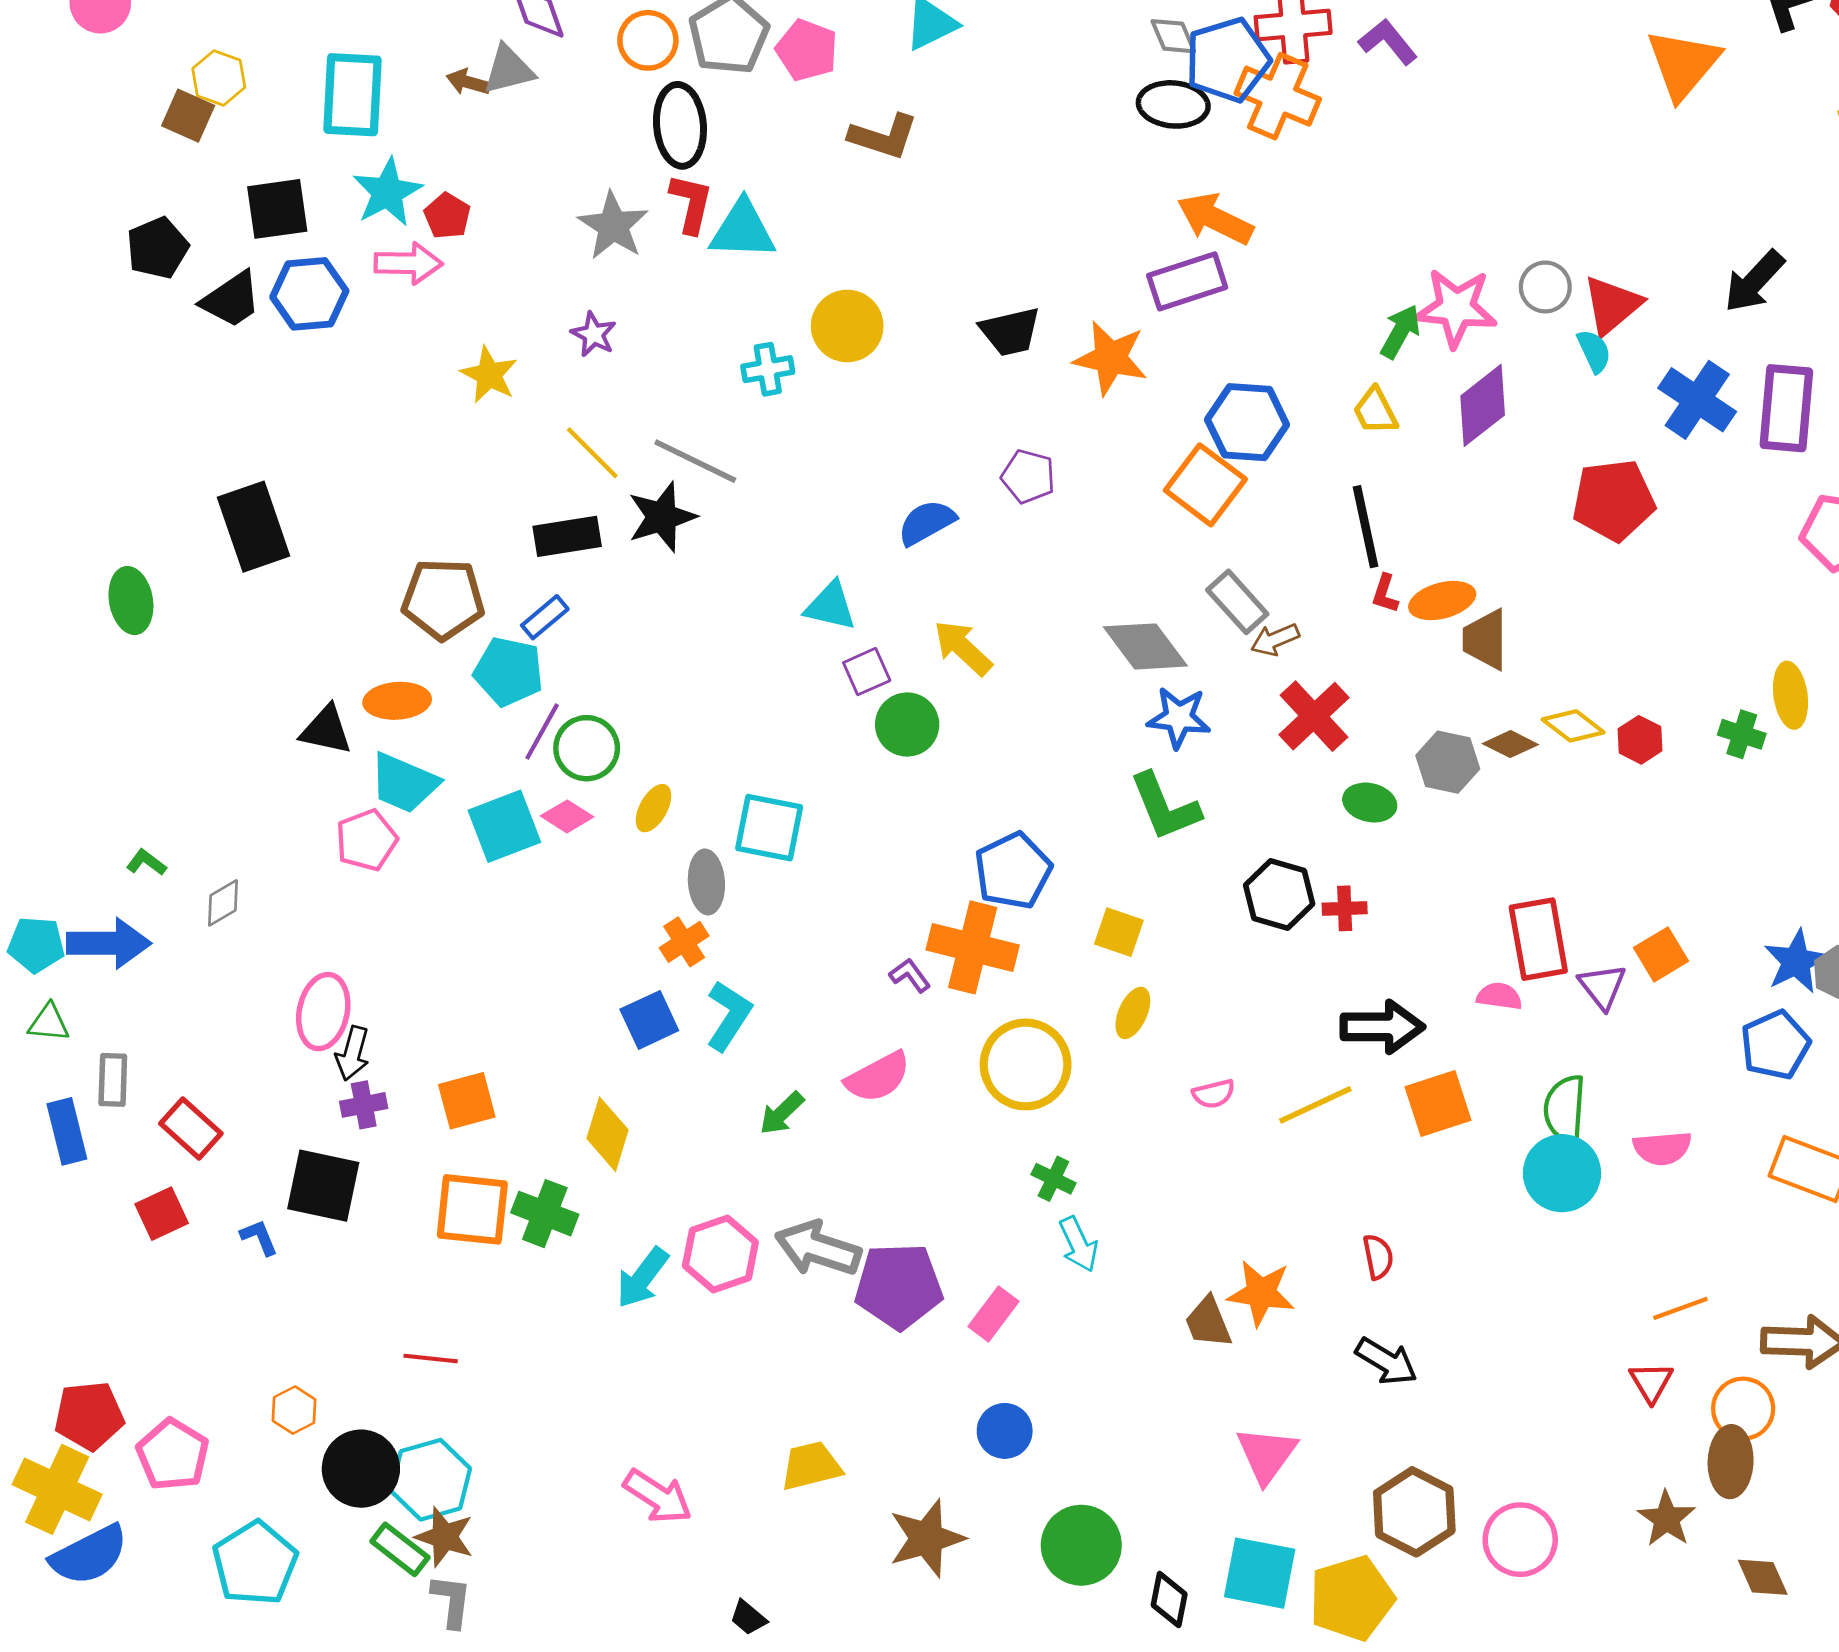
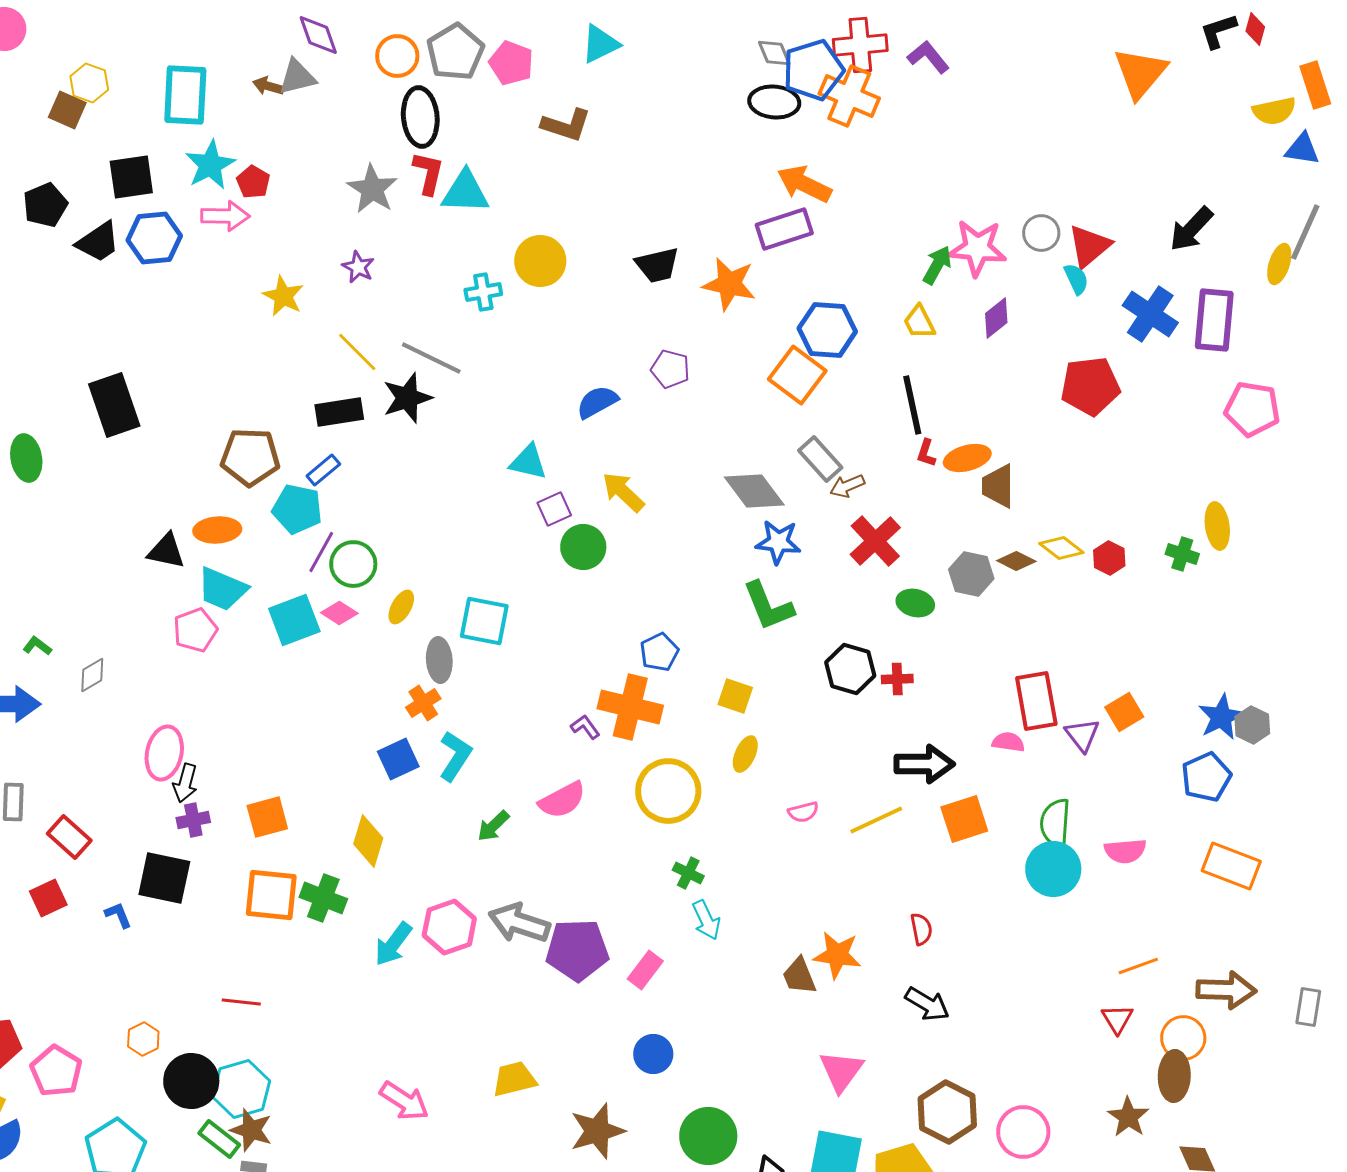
purple diamond: (1483, 405) -> (996, 318), size x0.7
blue pentagon: (1013, 871) -> (659, 652), size x0.7

